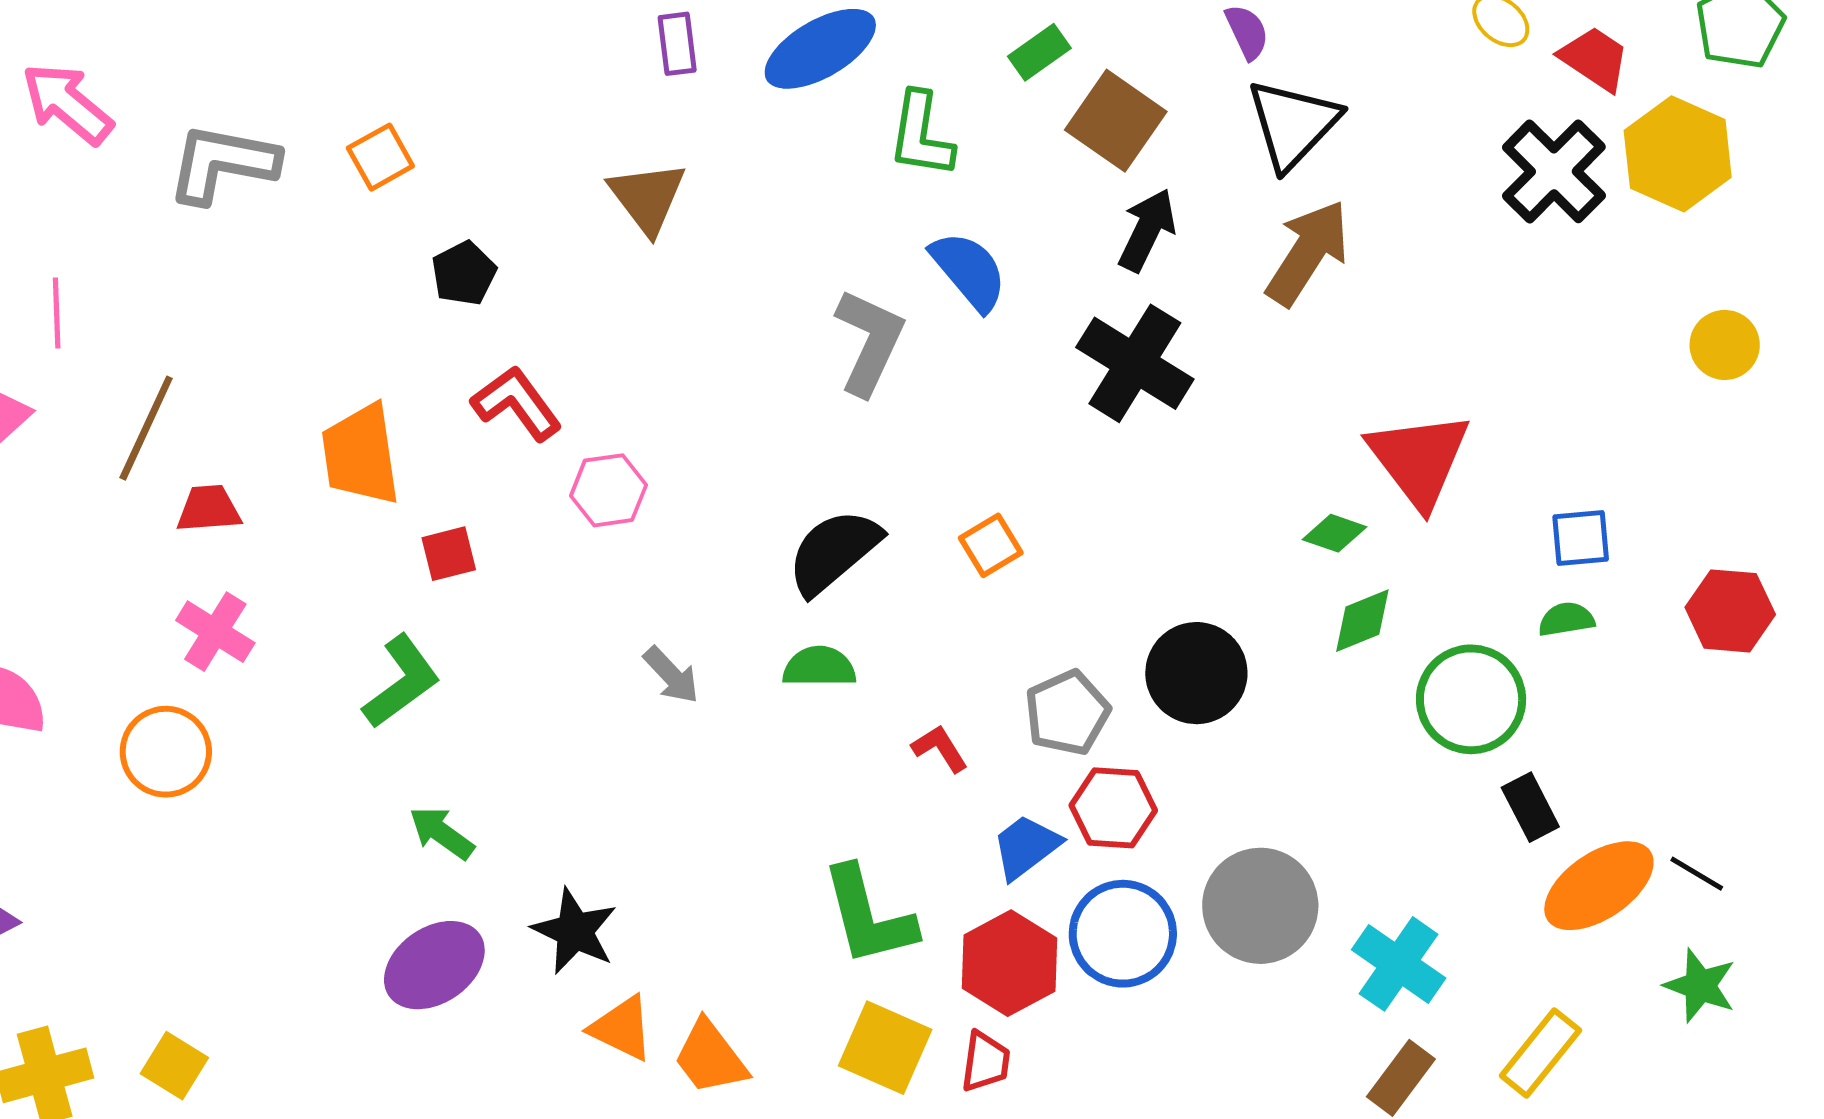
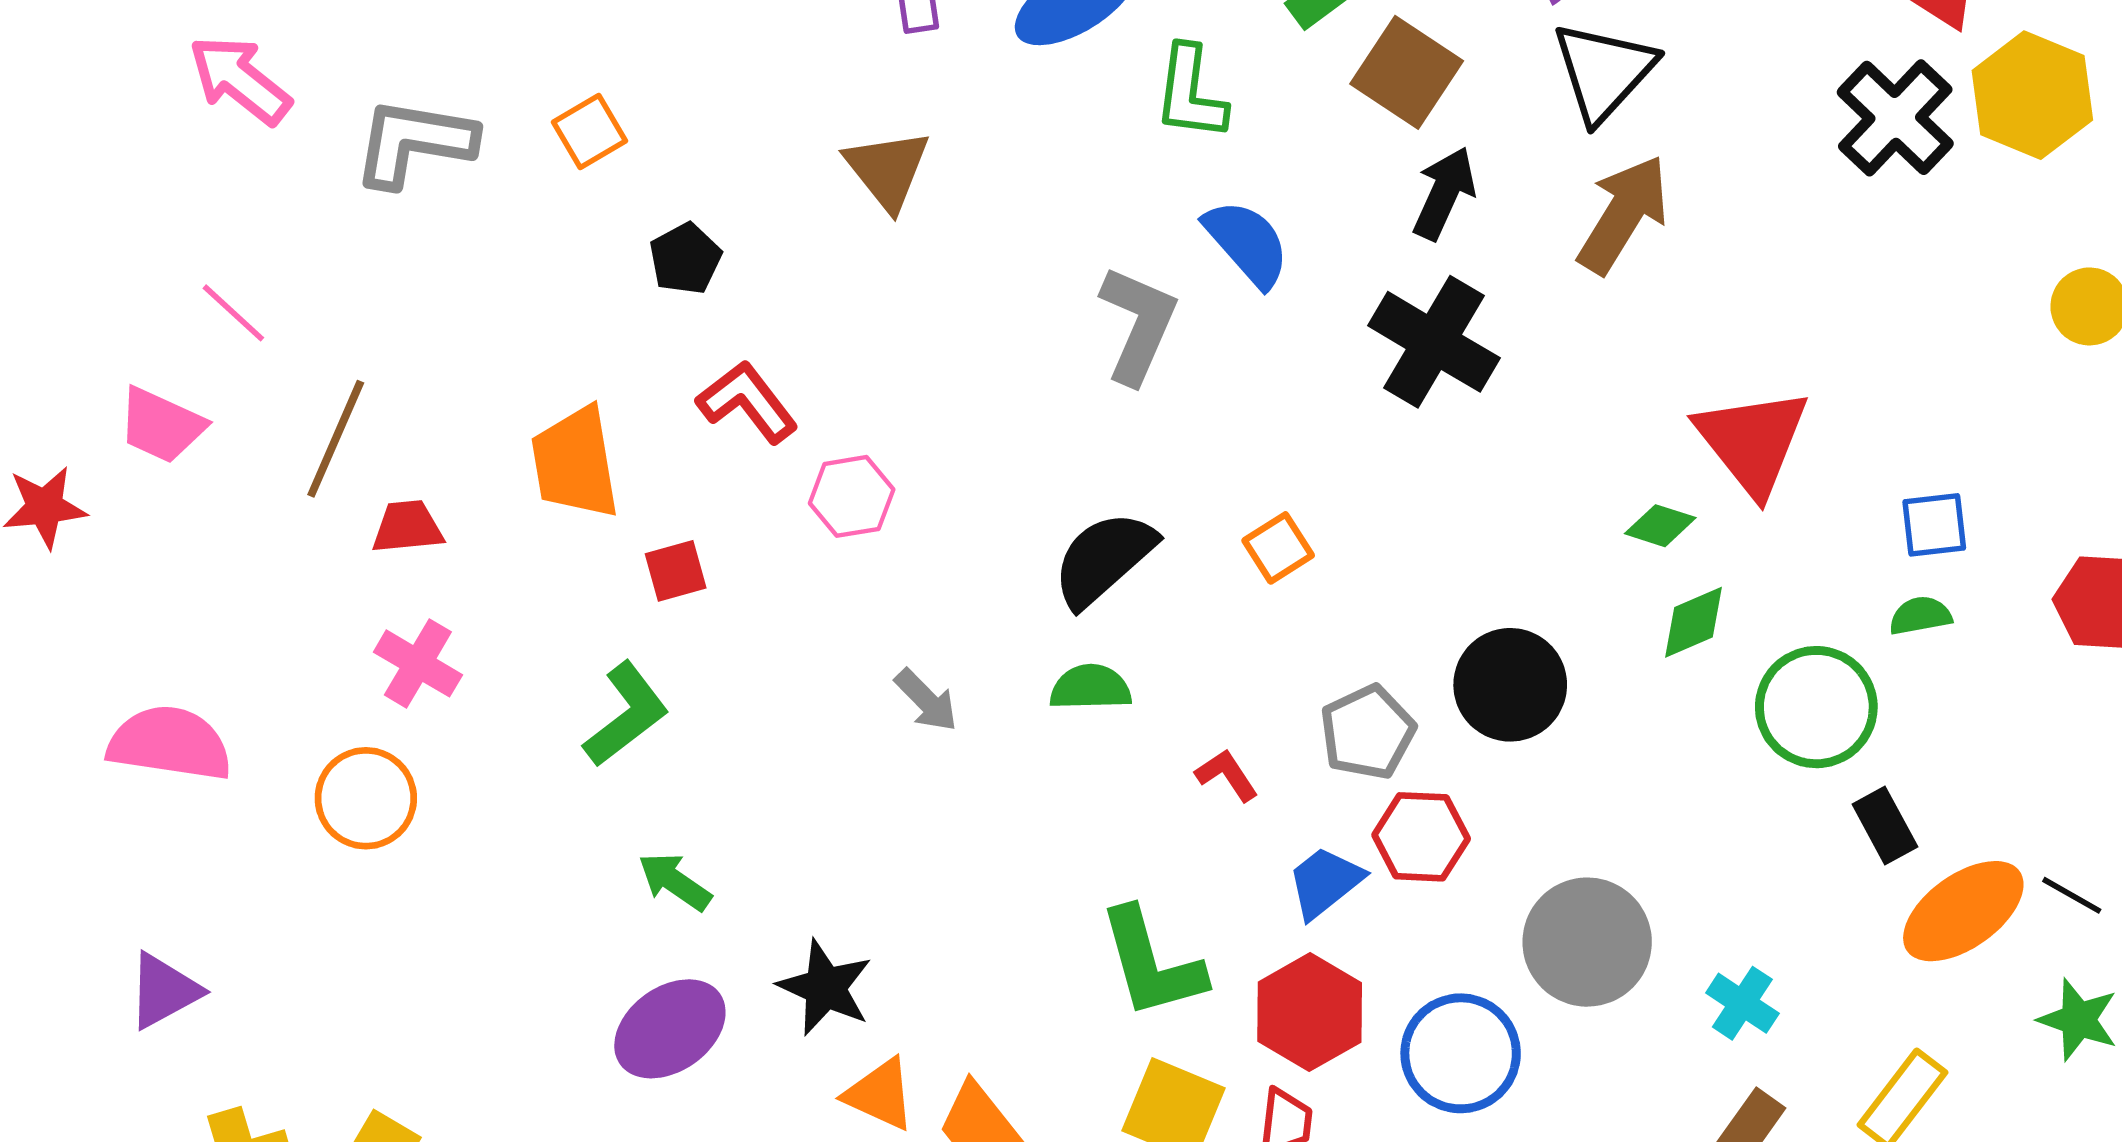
pink line: (57, 313) -> (233, 313), turned -44
blue circle: (1123, 934) -> (1461, 1053), moved
cyan cross: (1399, 964) -> (1742, 1003), size x0.7

